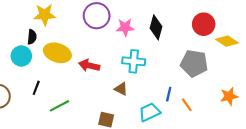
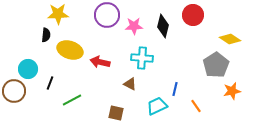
red circle: (204, 24) -> (193, 15), moved
cyan circle: (21, 56) -> (28, 69), moved
gray pentagon: (194, 63) -> (216, 65), moved, turned 30
orange line: (187, 105) -> (196, 106), moved

